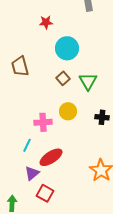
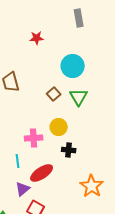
cyan circle: (67, 48) -> (73, 66), moved
black cross: (102, 117) -> (69, 150), moved
cyan line: (27, 145) -> (18, 161), turned -32

